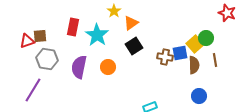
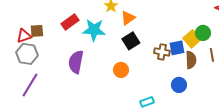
red rectangle: (73, 27) -> (70, 22), turned 42
cyan star: (97, 35) -> (94, 30), turned -30
gray hexagon: (47, 59) -> (27, 54), moved
orange circle: (108, 67) -> (121, 70), moved
blue circle: (199, 96) -> (179, 85), moved

